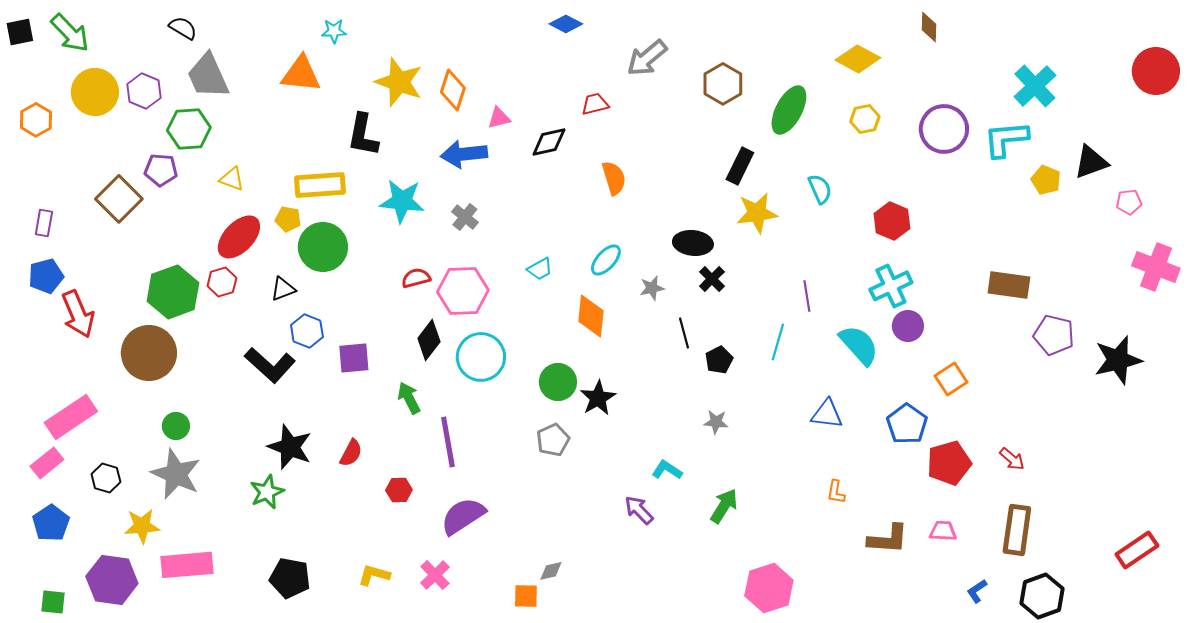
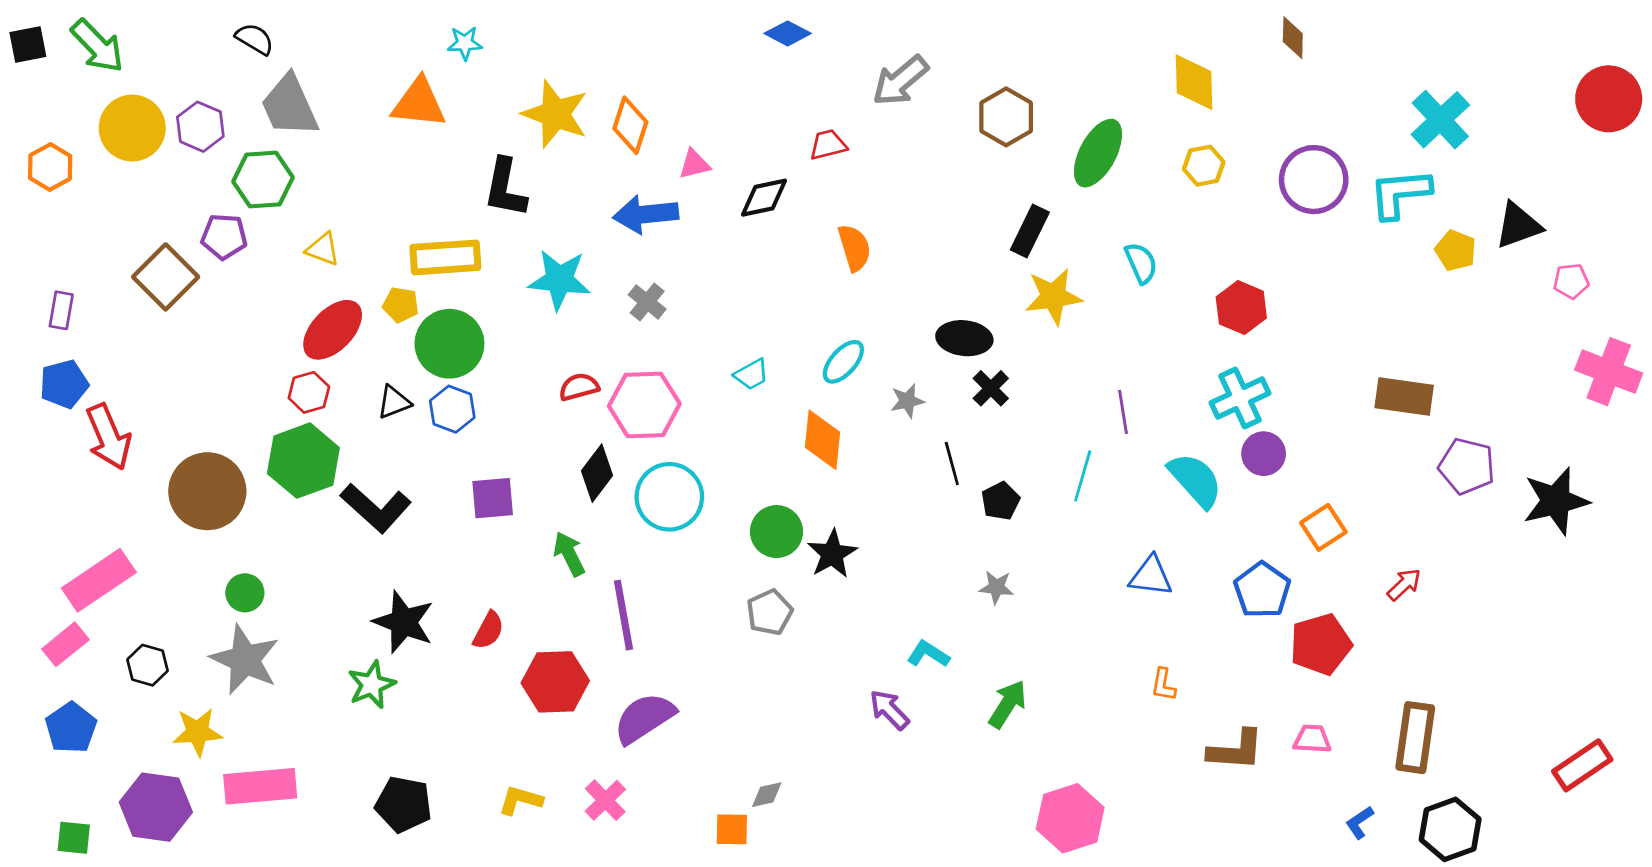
yellow diamond: (858, 59) -> (1194, 82), turned 60
green hexagon: (173, 292) -> (303, 461), moved
blue hexagon: (307, 331) -> (452, 409), moved
red arrow: (1012, 459) -> (1404, 584), moved, turned -84
red hexagon: (399, 490) -> (555, 682), size x1.8

